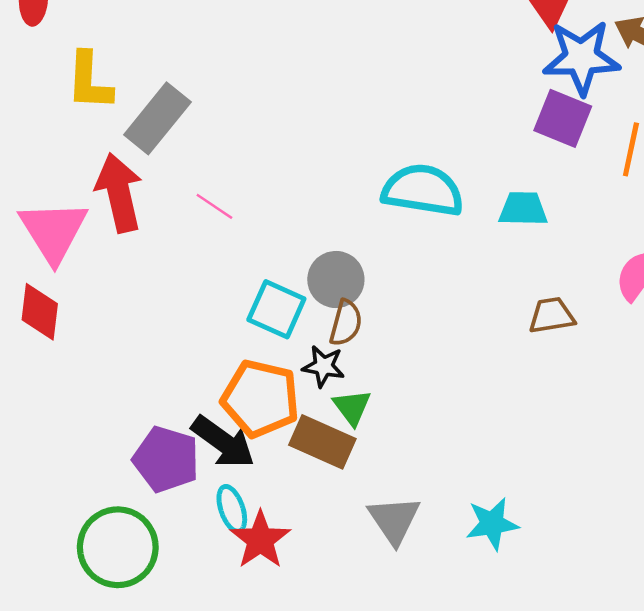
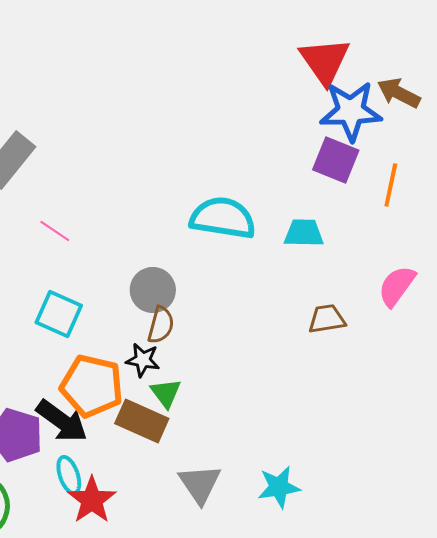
cyan square: (276, 309) -> (59, 314), moved

